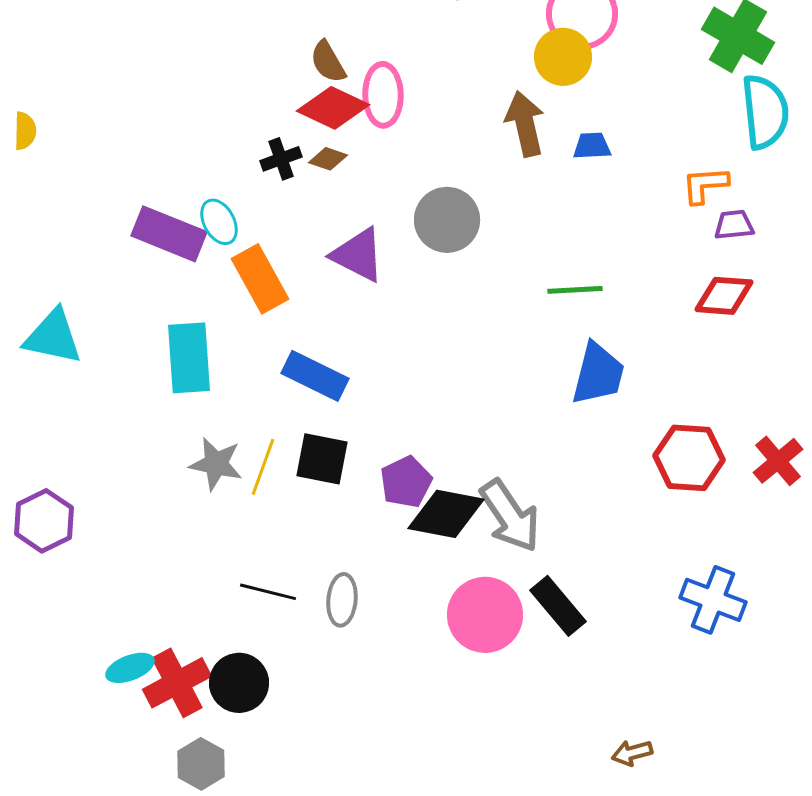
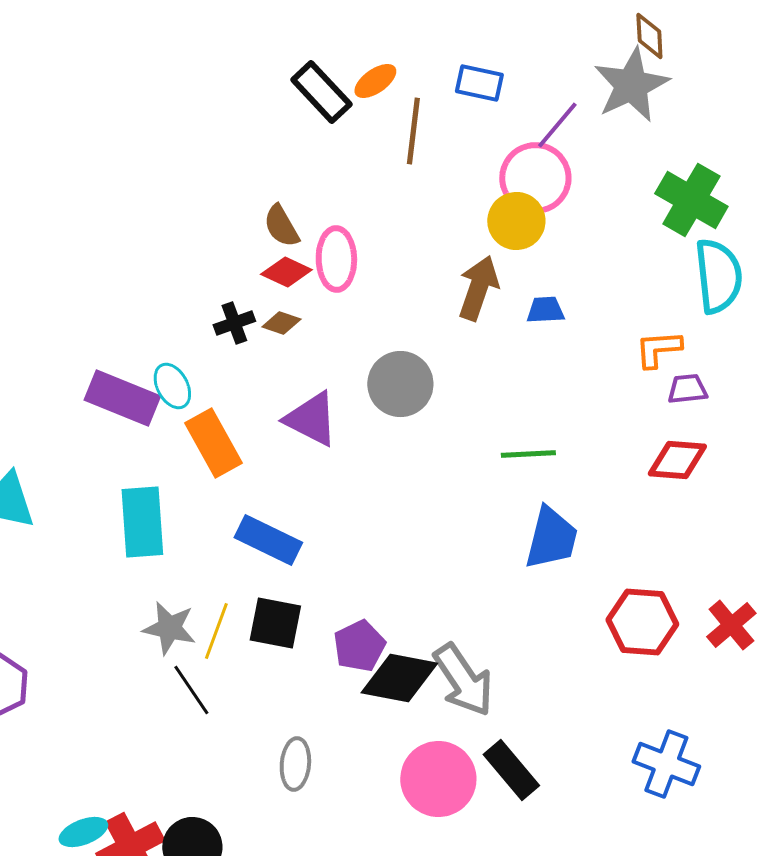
red diamond: (333, 108) -> (286, 272), size x0.7
brown arrow: (525, 124) -> (478, 288), turned 32
black line: (268, 592) -> (191, 690), moved, turned 42

